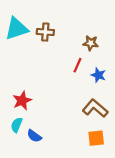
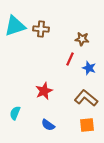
red star: (22, 101) -> (44, 91), moved
blue semicircle: (34, 136) -> (48, 125), moved

